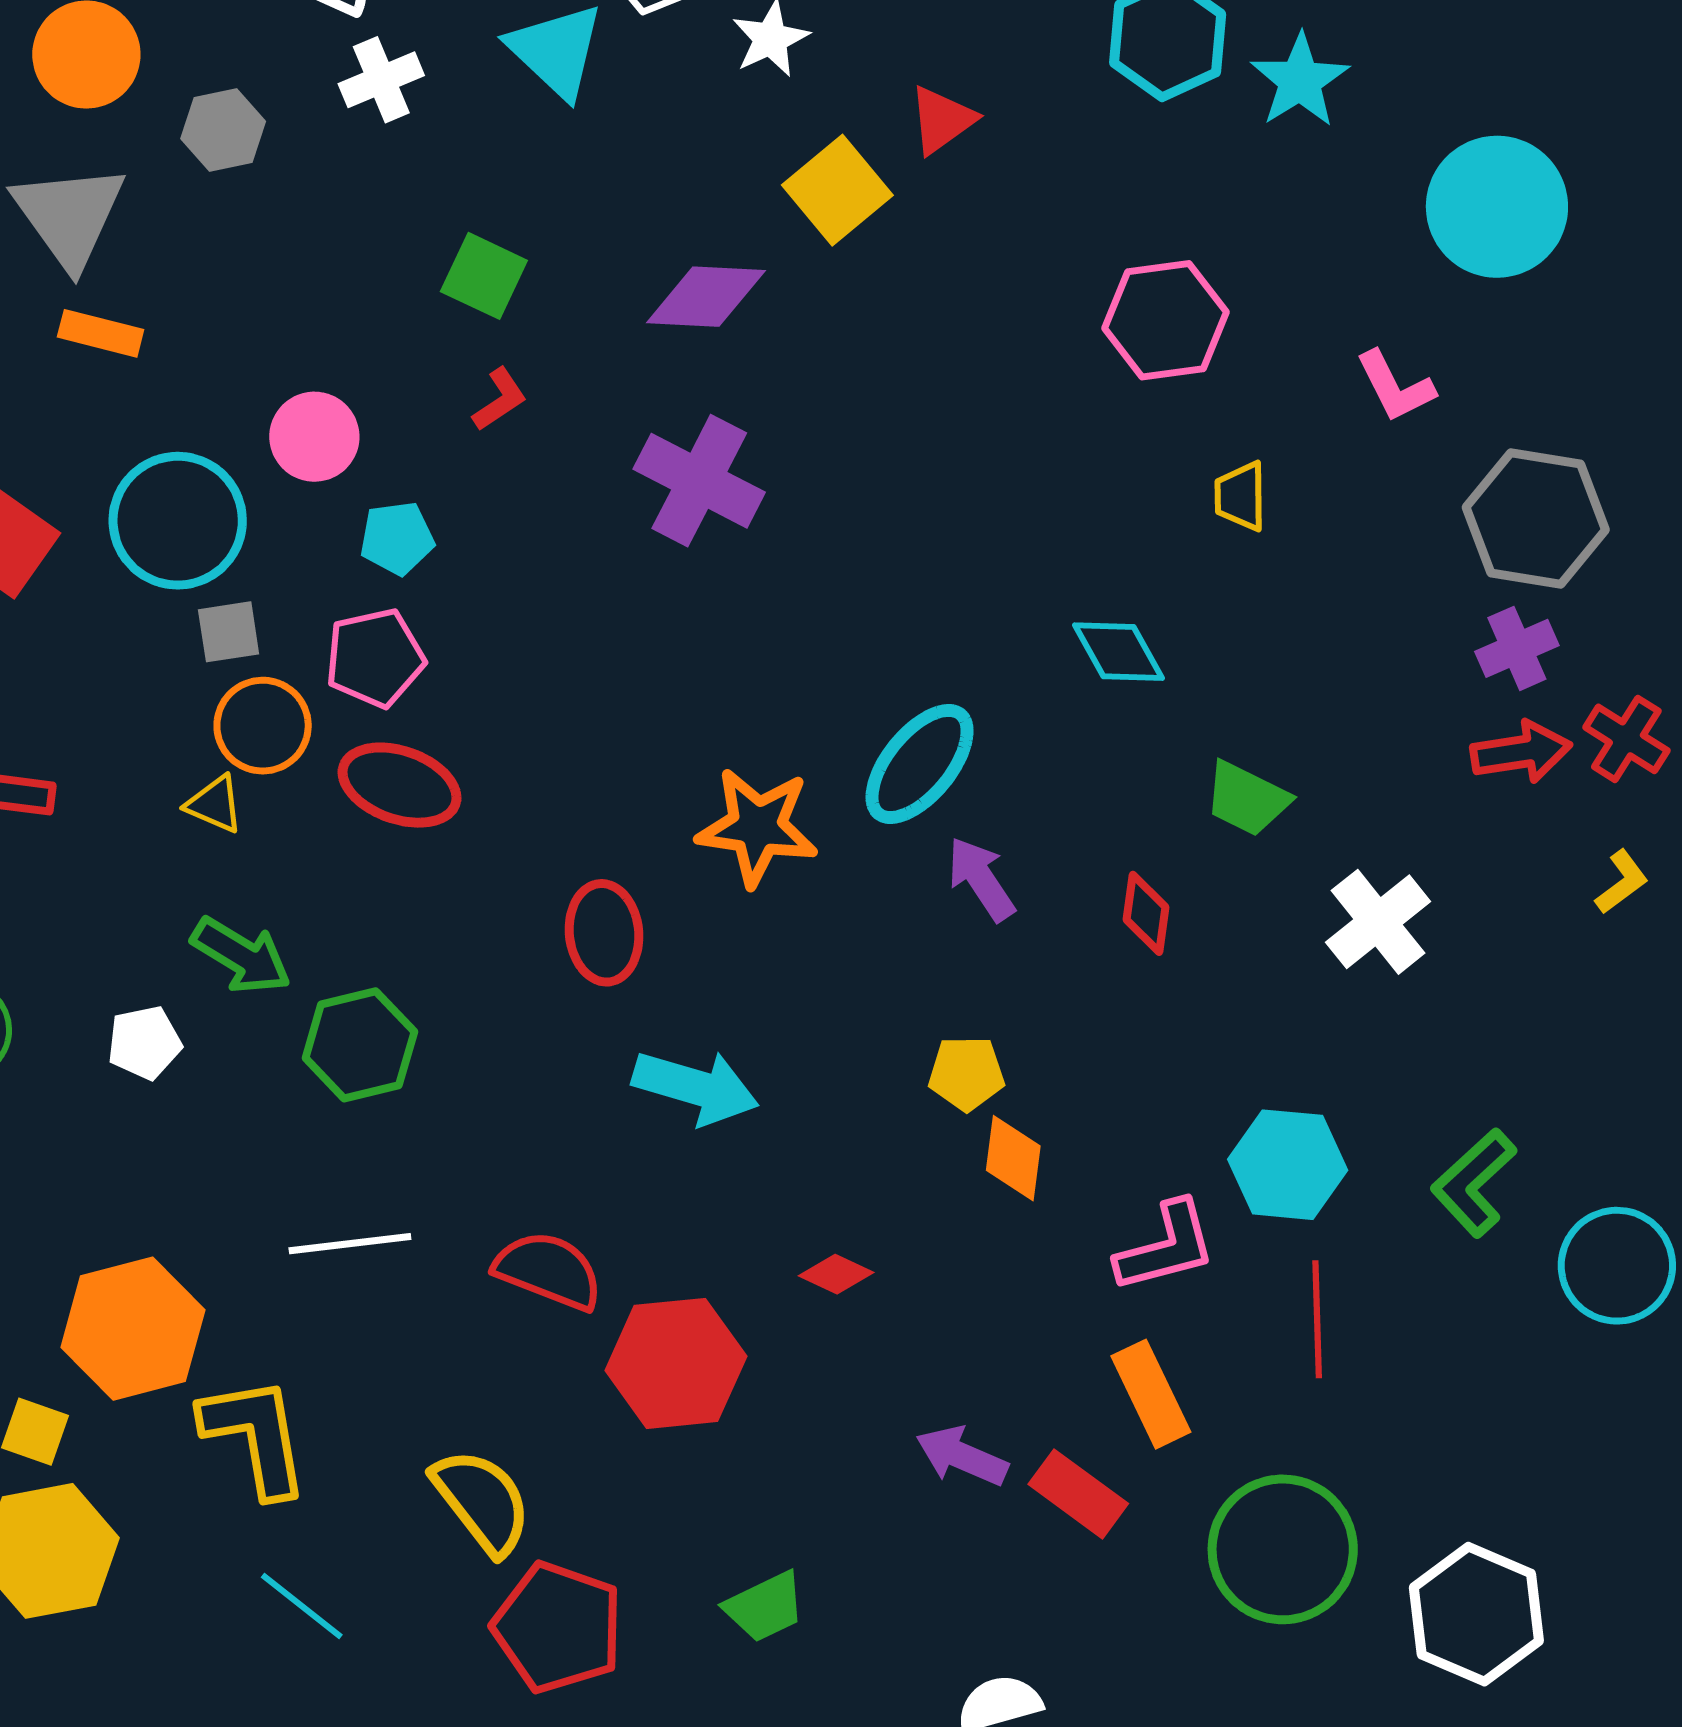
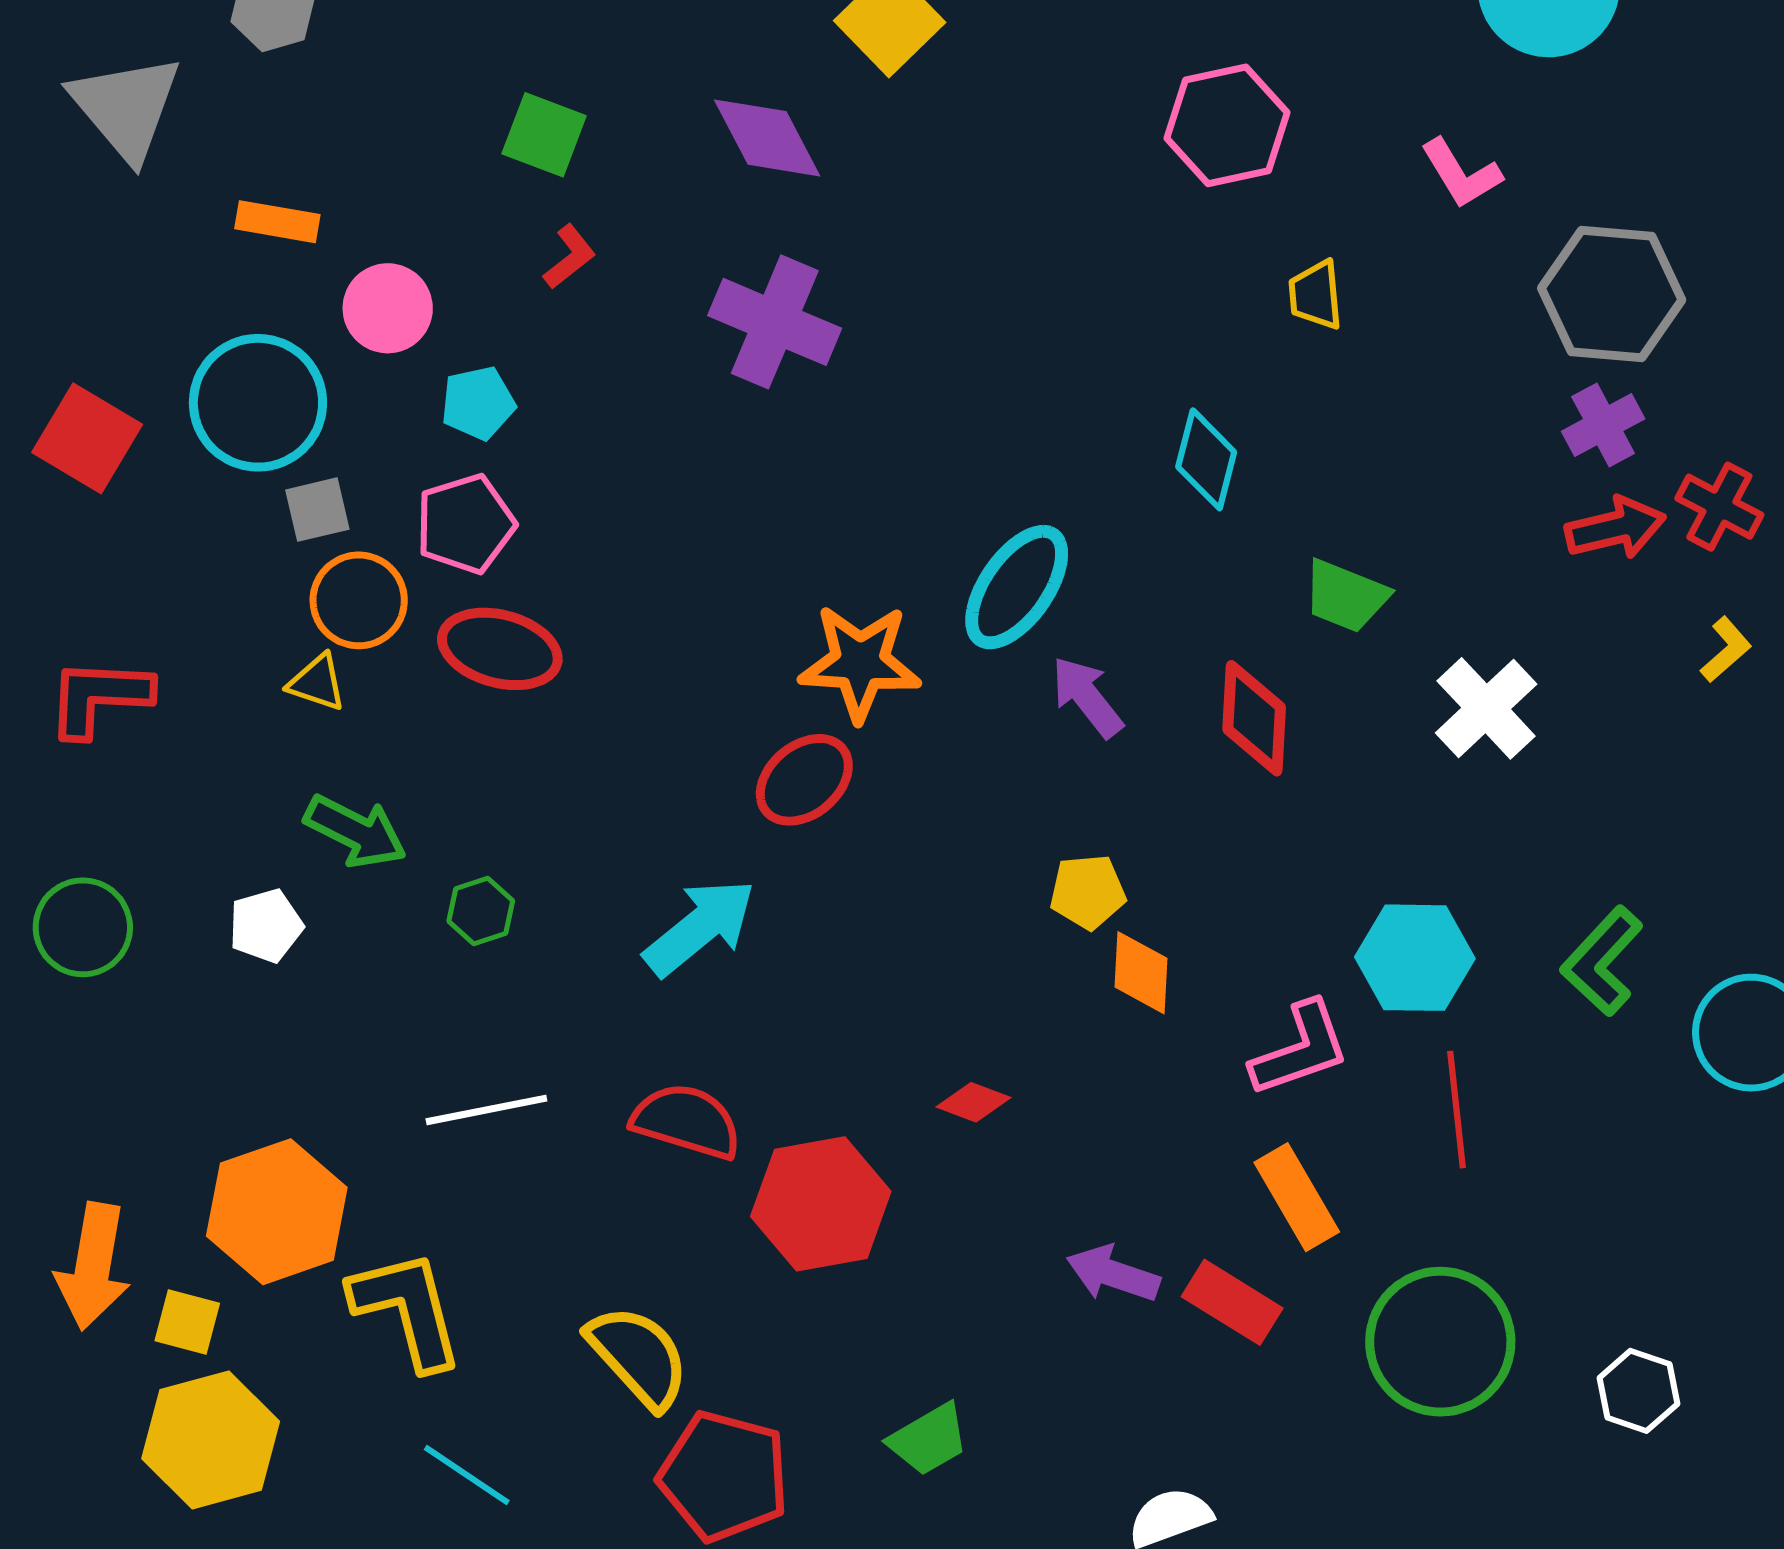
purple diamond: (706, 297) -> (767, 138), turned 64
orange rectangle: (101, 333) -> (277, 222), moved
cyan diamond: (1119, 652) -> (1206, 459), turned 48
red diamond: (1146, 913) -> (1254, 718), size x1.4
red ellipse: (604, 933) -> (804, 780), moved, turned 60
green hexagon: (360, 1045) -> (481, 911), size x0.6
cyan arrow: (696, 1087) -> (700, 927), moved, turned -51
white hexagon: (1476, 1614) -> (1638, 1391), size x0.6

